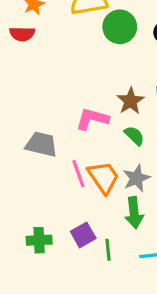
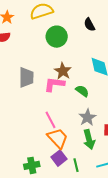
green circle: (120, 27) -> (57, 37), moved
brown star: (130, 101) -> (63, 71), moved
gray trapezoid: (41, 144) -> (26, 77), moved, turned 85
orange trapezoid: (103, 177) -> (58, 138), moved

